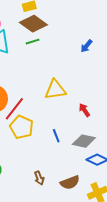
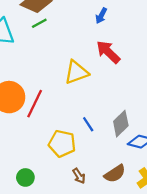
red arrow: (84, 110) -> (108, 52), moved, size x1.6
yellow pentagon: (22, 127) -> (62, 144), moved
gray diamond: (84, 141) -> (121, 124), turned -45

